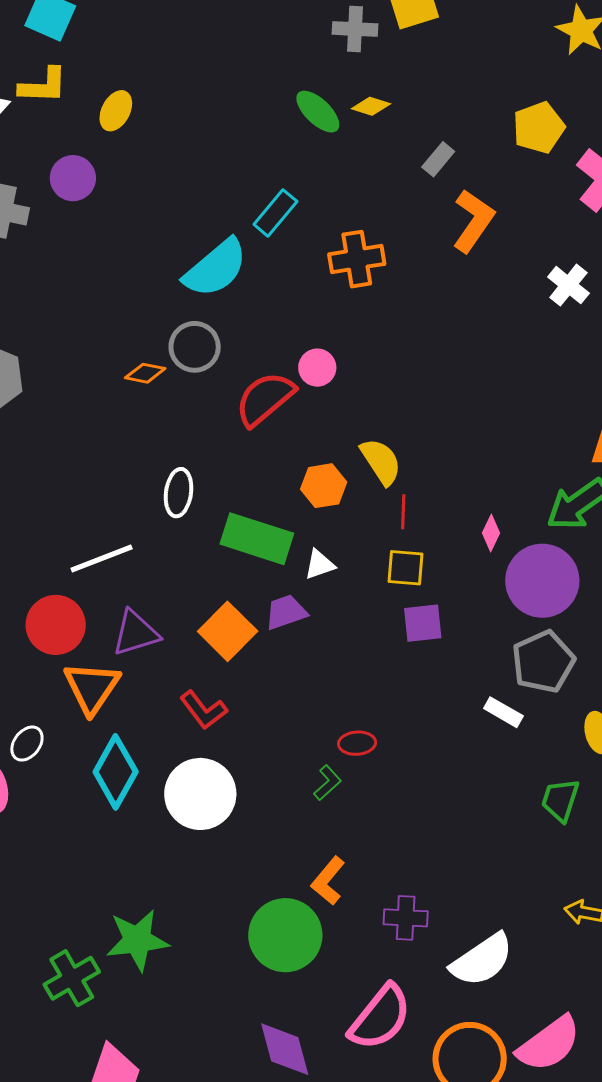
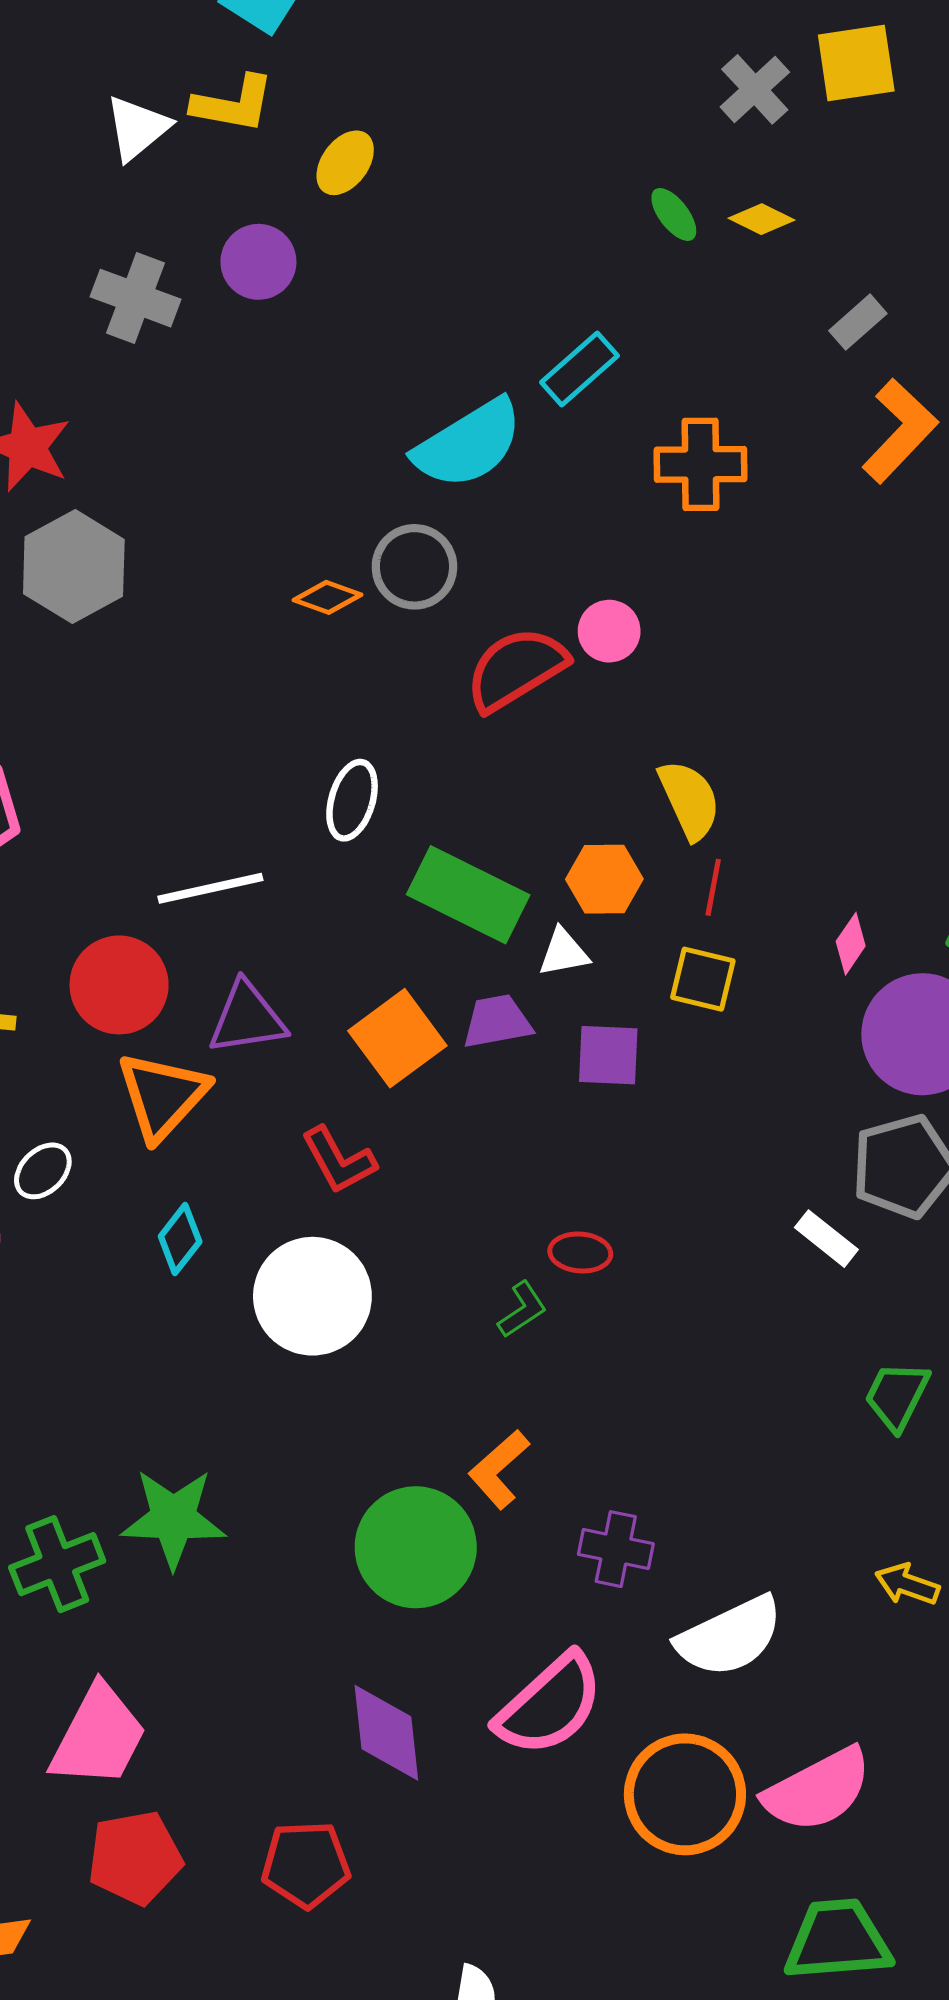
gray cross: (355, 29) -> (755, 89), turned 36
green ellipse: (318, 112) -> (674, 214), size x0.7
orange hexagon: (324, 486) -> (604, 879), moved
purple square: (423, 623) -> (608, 1055), moved
cyan diamond: (116, 772) -> (180, 1239), size x0.6

